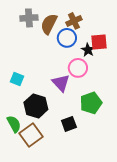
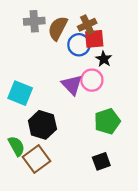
red square: (99, 42) -> (94, 39), moved
cyan square: (17, 79) -> (20, 93), size x1.5
purple triangle: (61, 83) -> (72, 85), moved
black square: (69, 124) -> (101, 161), moved

